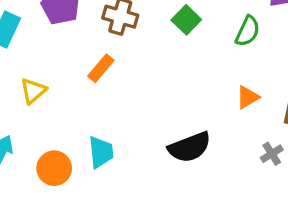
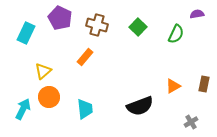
orange triangle: (248, 97) -> (173, 86), moved
gray cross: (272, 154) -> (191, 122), moved
orange circle: (54, 168) -> (49, 97), moved

